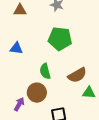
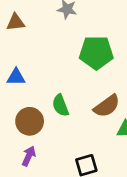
green pentagon: (60, 39) -> (96, 53), moved
brown circle: (37, 93) -> (30, 121), moved

